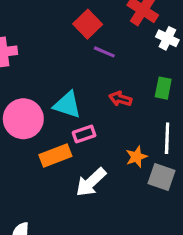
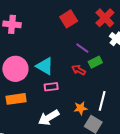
purple line: (104, 52) -> (82, 48), moved
green rectangle: (163, 88) -> (95, 62), moved, turned 40
orange rectangle: (55, 155) -> (16, 99), moved

